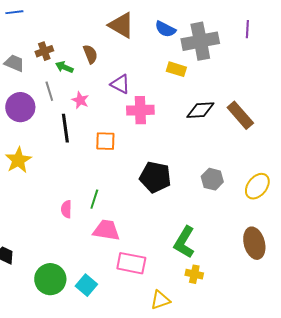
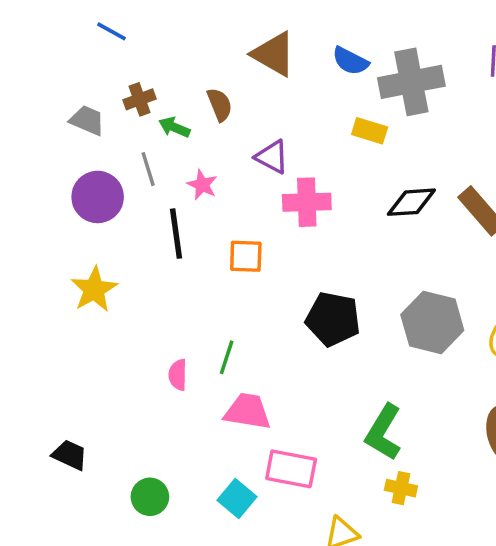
blue line: (14, 12) -> (112, 31), moved, turned 36
gray hexagon: (212, 179) -> (432, 322), size x1.6
green circle: (50, 279) -> (150, 497), size x0.7
cyan square: (86, 285) -> (237, 499), moved

